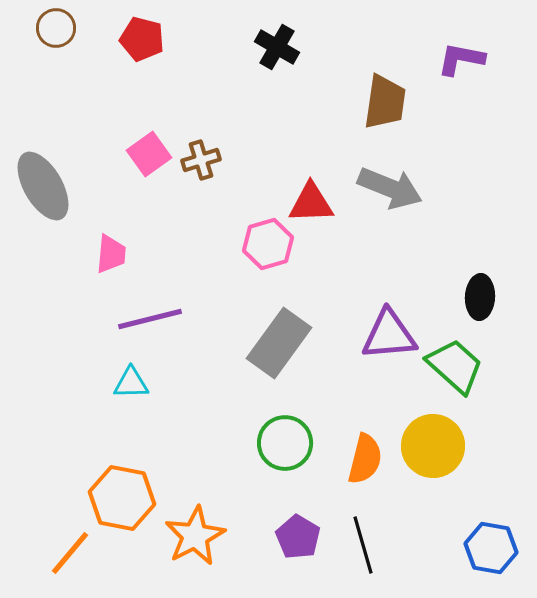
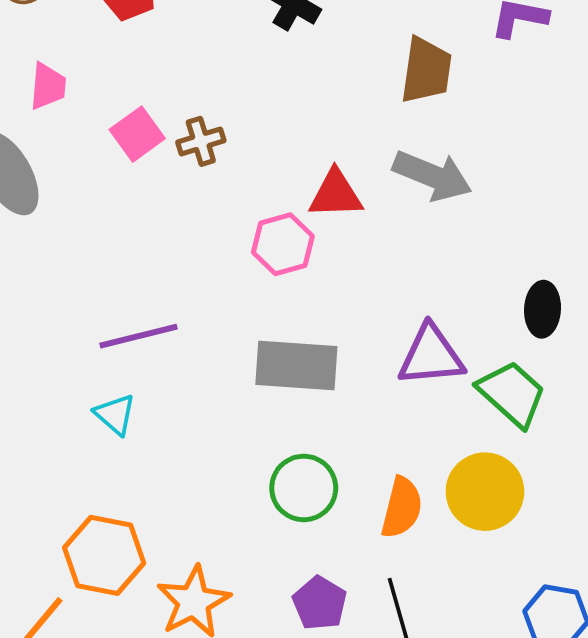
pink trapezoid: (111, 254) -> (48, 86), moved
gray rectangle: (279, 343) -> (296, 365), turned 58
cyan triangle: (131, 383) -> (115, 414), turned 42

